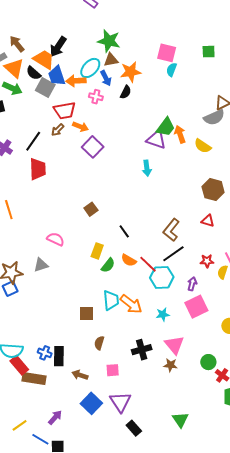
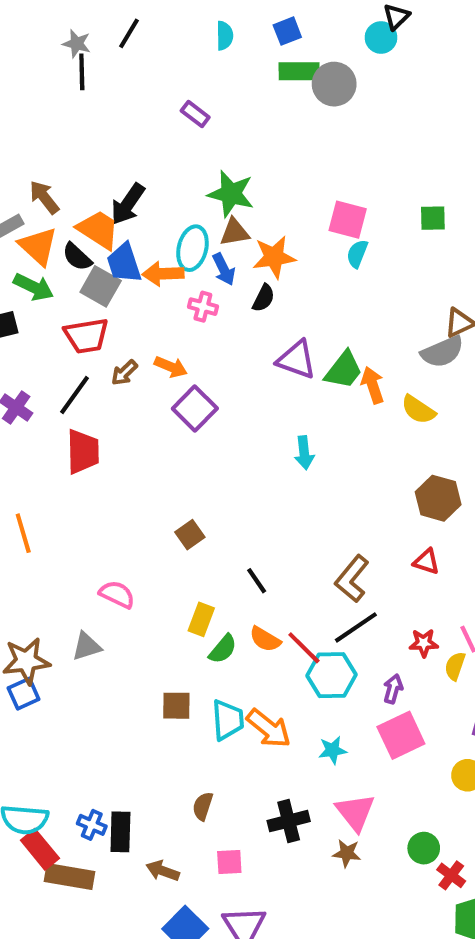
cyan ellipse: (90, 68) -> (192, 248), turned -30
red trapezoid: (65, 110) -> (86, 336), moved
purple triangle: (156, 140) -> (296, 360), moved
brown square: (87, 314) -> (176, 706), moved

